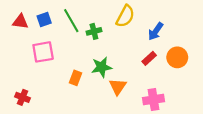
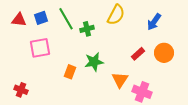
blue arrow: (156, 31) -> (154, 22), moved
orange triangle: (118, 87) -> (120, 80), moved
pink cross: (153, 100) -> (142, 92), turned 30

